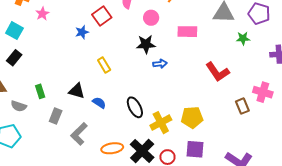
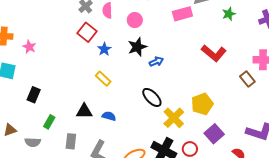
blue star: (82, 32) -> (104, 49), moved
pink rectangle: (187, 32) -> (182, 14), moved
black rectangle: (14, 58) -> (34, 95), moved
green rectangle: (40, 91) -> (49, 122), turned 64
black ellipse: (135, 107) -> (152, 97), moved
purple square: (195, 149) -> (214, 134), turned -30

